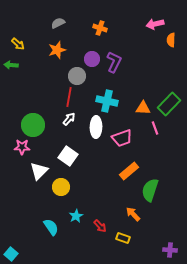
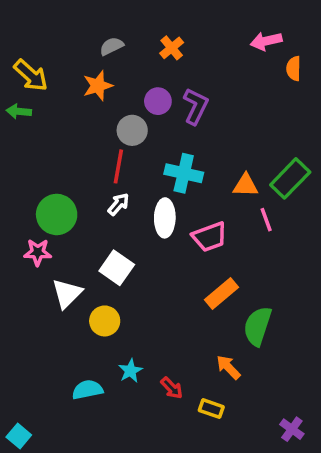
gray semicircle: (58, 23) -> (112, 46), moved
orange cross: (100, 28) -> (172, 48), turned 32
yellow arrow: (18, 44) -> (31, 75), size x1.5
cyan semicircle: (51, 227) -> (88, 390), turned -66
purple cross: (170, 250) -> (292, 429), turned 32

